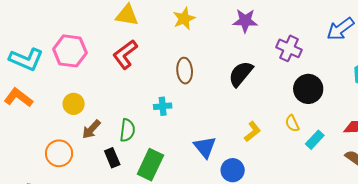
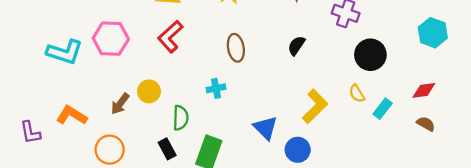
black semicircle: (241, 74) -> (296, 46), size x0.7
orange L-shape: (18, 97) -> (72, 115), moved
yellow circle: (74, 104) -> (149, 91), moved
brown arrow: (91, 129) -> (120, 104), moved
yellow L-shape: (252, 132) -> (315, 106), size x1.5

